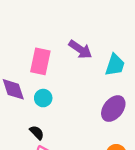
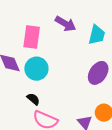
cyan circle: (43, 98) -> (36, 69), size x1.5

